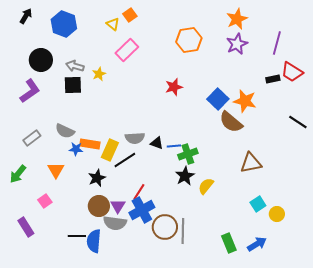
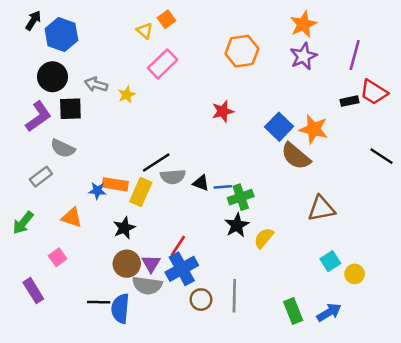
blue hexagon: (64, 24) -> (61, 35), moved
black square: (73, 85) -> (70, 109), moved
gray semicircle: (65, 131) -> (63, 148), moved
black line: (125, 160) -> (156, 163), moved
orange triangle: (56, 170) -> (72, 218), turned -42
brown circle: (165, 227) -> (201, 300), moved, size x0.7

